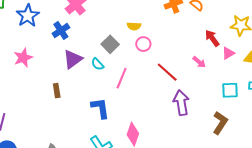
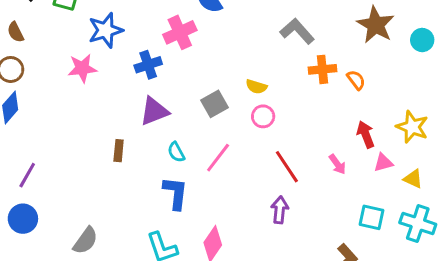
pink star: (23, 58) -> (82, 68), moved
cyan semicircle: (98, 64) -> (176, 152), moved
purple arrow: (181, 103) -> (280, 210), moved, size x0.7

